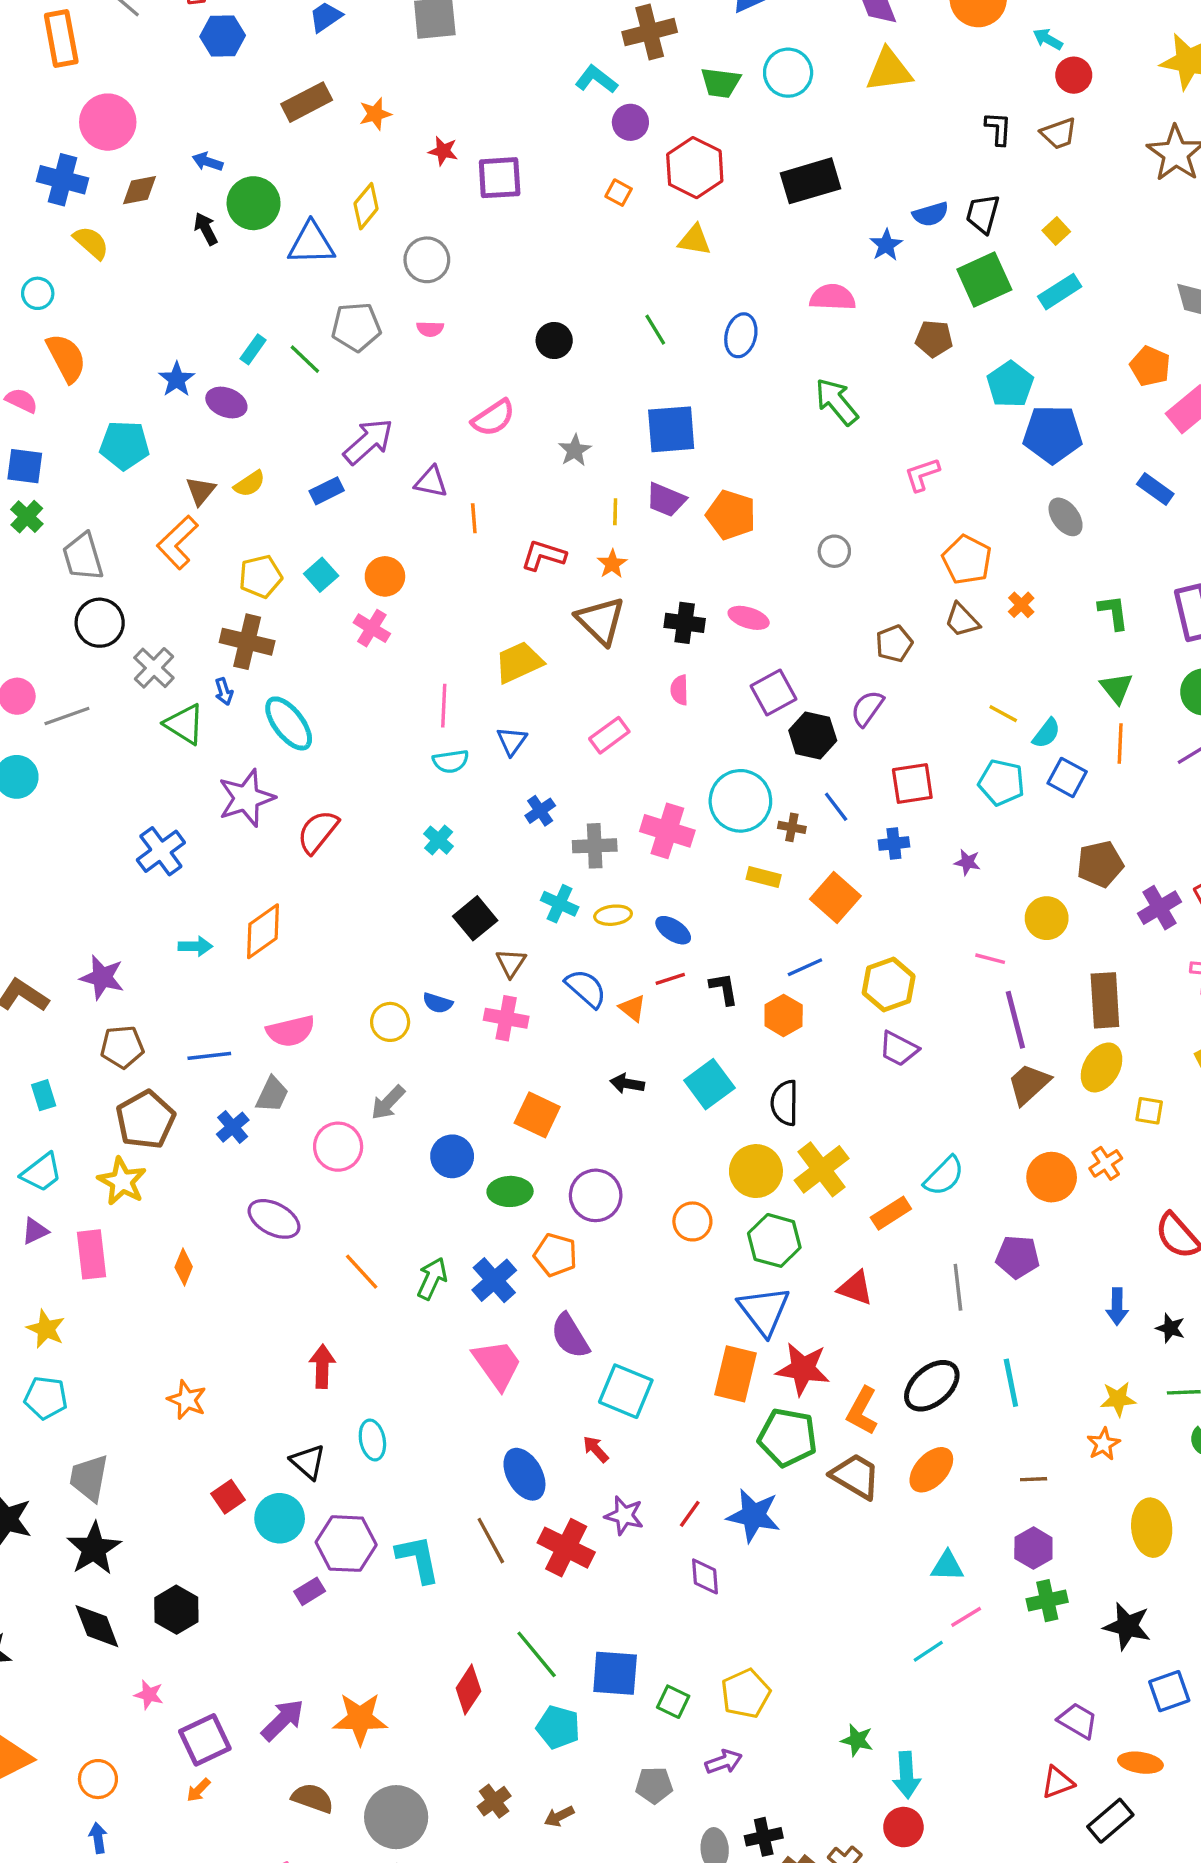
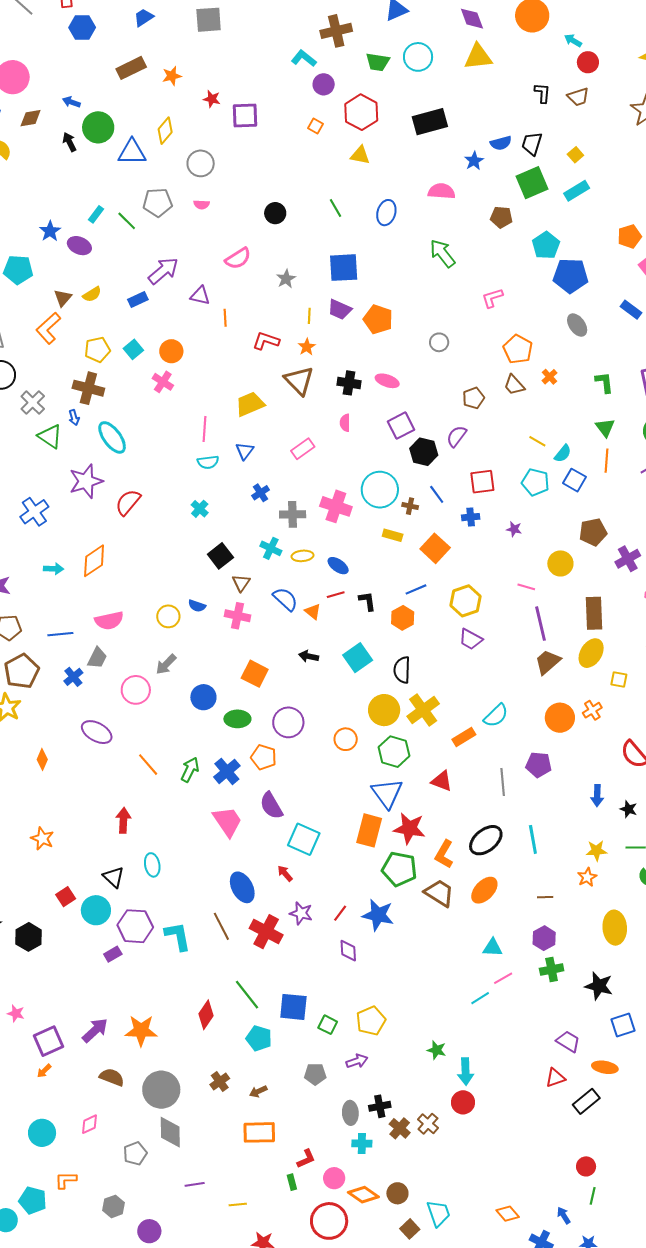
orange pentagon: (1150, 366) -> (629, 236), turned 30
black hexagon: (176, 1610) -> (29, 937), moved

